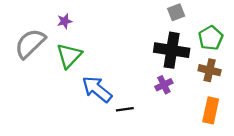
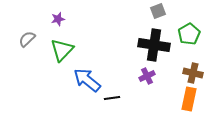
gray semicircle: (30, 43) -> (27, 39), size x0.6
brown cross: (210, 70) -> (193, 73), moved

